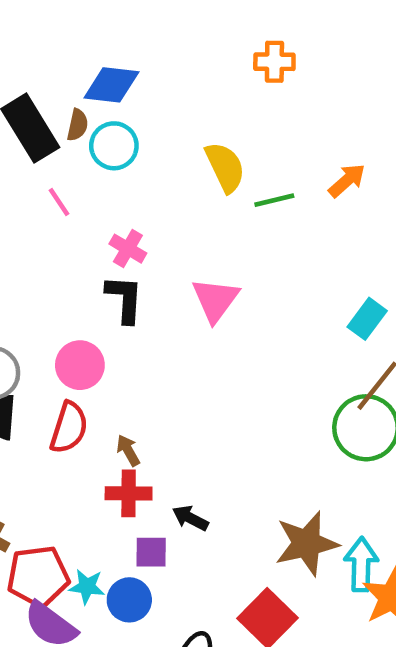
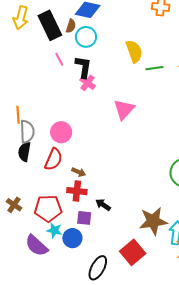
black L-shape: (125, 299) -> (83, 67), moved
brown arrow: (128, 450) -> (79, 172), turned 136
red pentagon: (38, 576) -> (48, 208), moved

